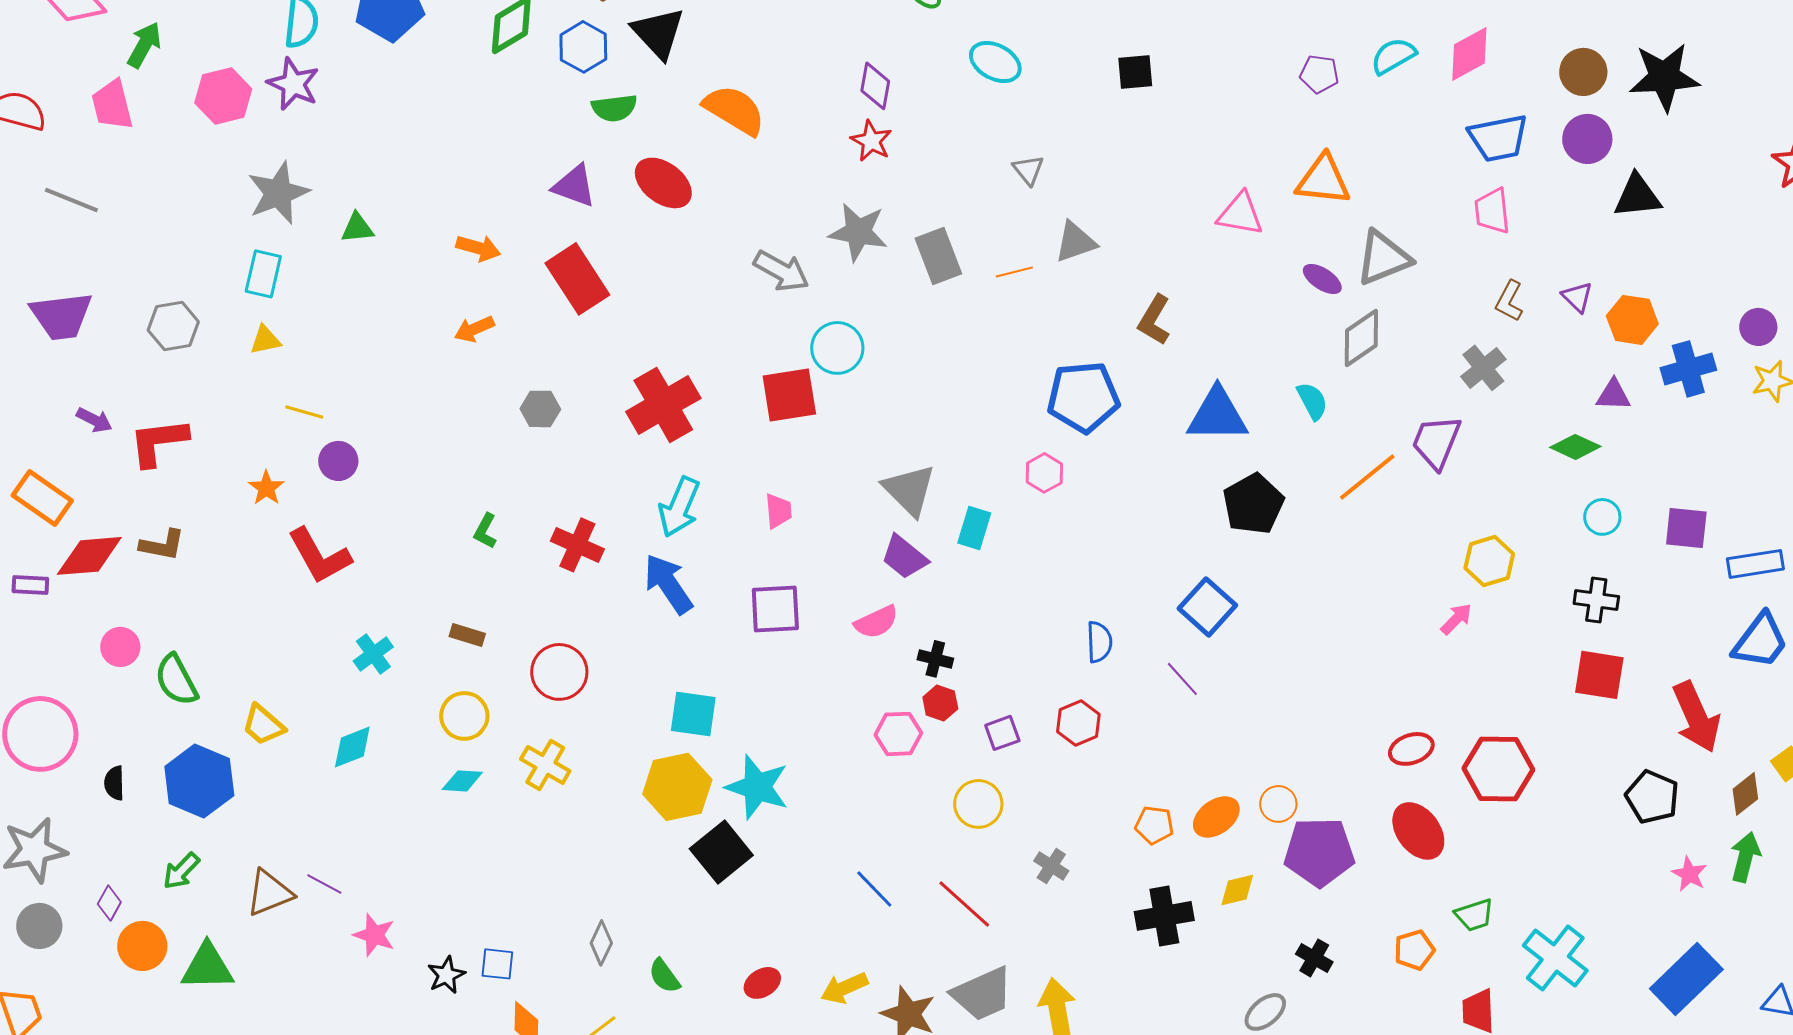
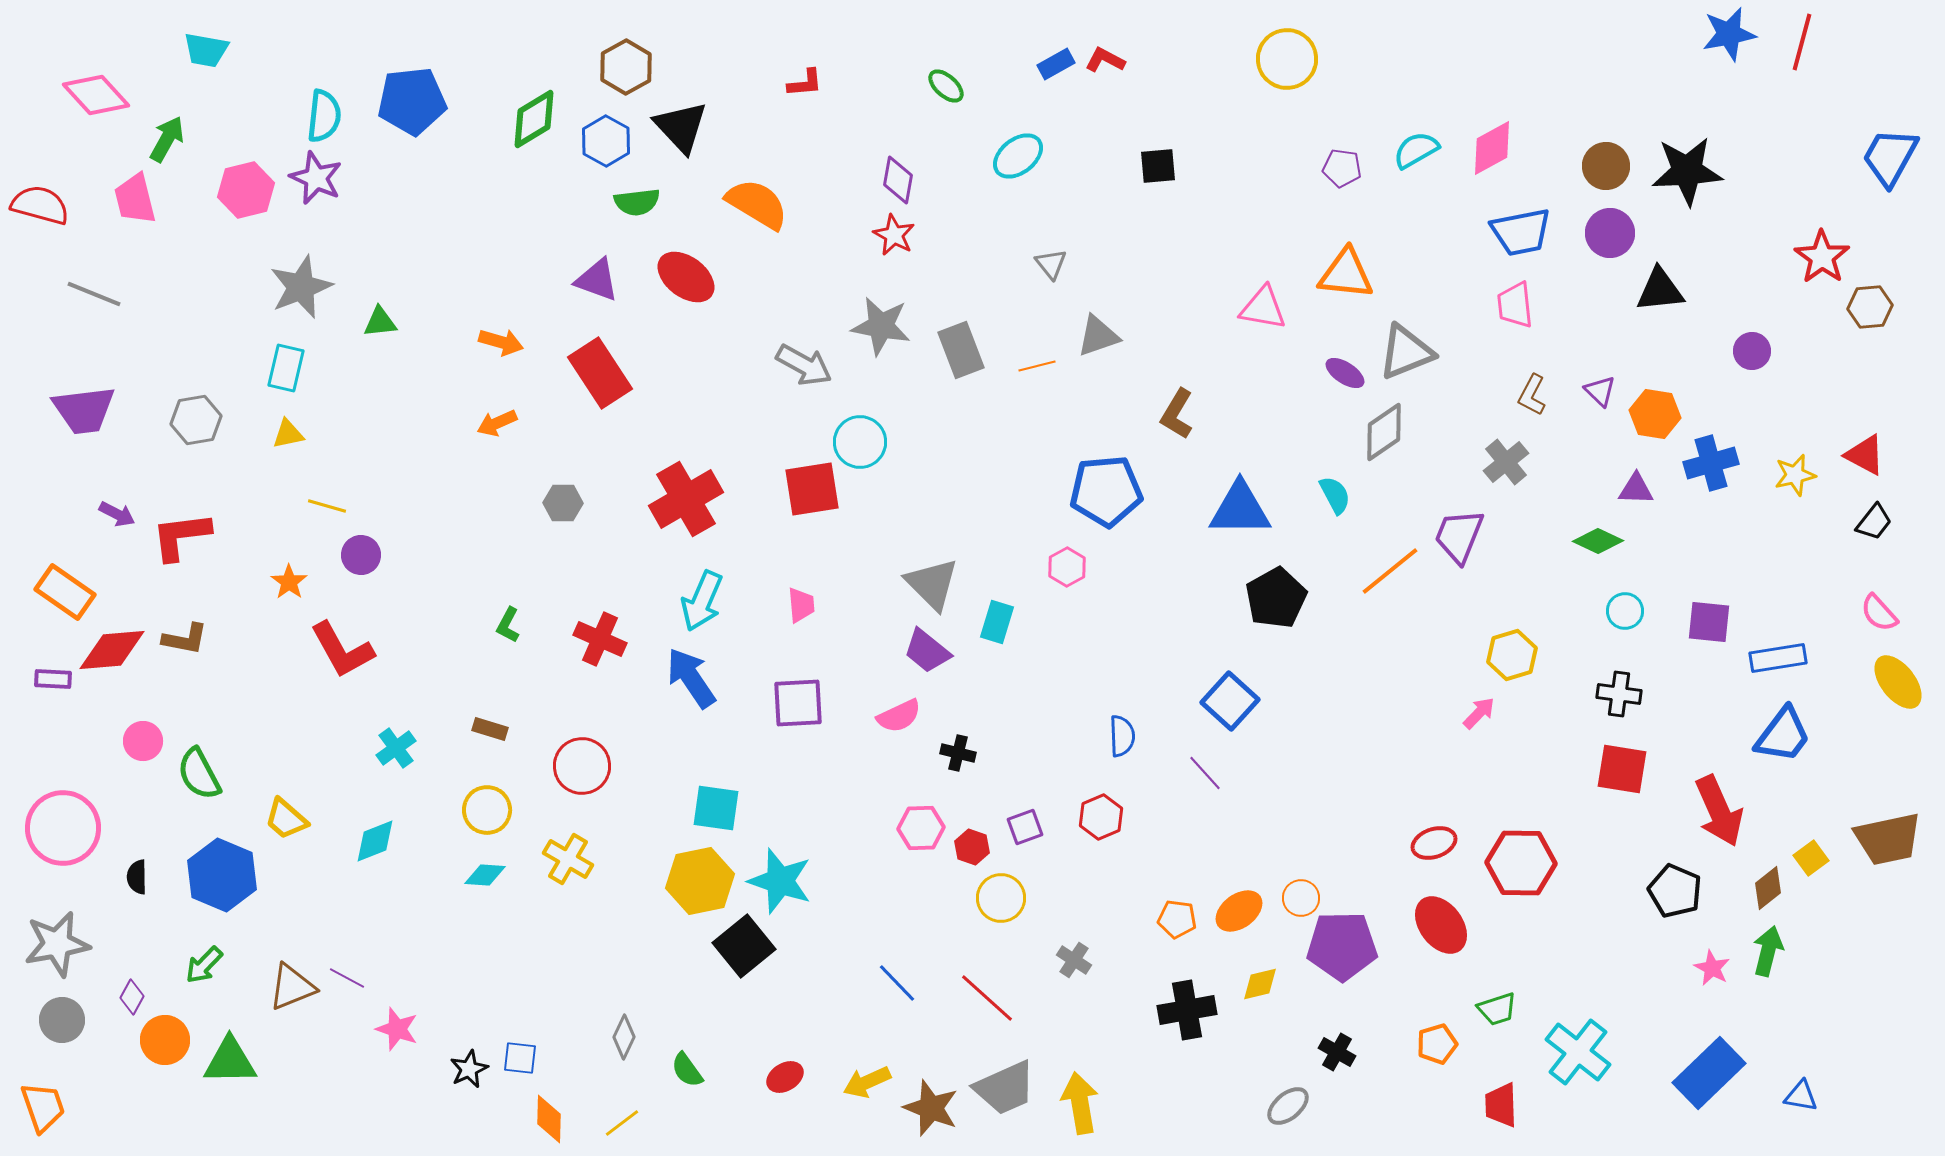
cyan ellipse: (995, 62) -> (1018, 156), turned -66
purple circle: (1758, 327) -> (1752, 351), moved
red hexagon: (940, 703) -> (972, 847), moved

